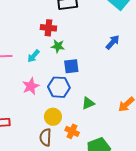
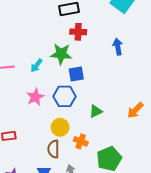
red cross: (48, 28) -> (78, 32), moved
blue arrow: (113, 42) -> (118, 47), turned -49
green star: (58, 46) -> (61, 54), size x1.5

